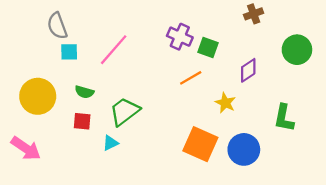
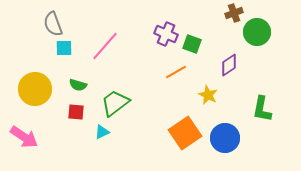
green circle: (297, 50) -> (257, 32), moved
orange square: (200, 144) -> (185, 133), turned 32

